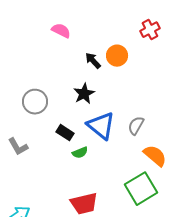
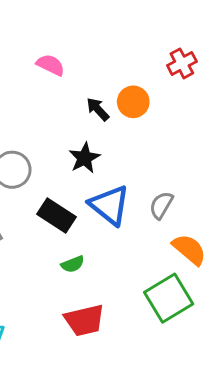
black rectangle: (65, 133) -> (56, 215), size x1.4
green semicircle: (80, 153) -> (73, 264), moved

